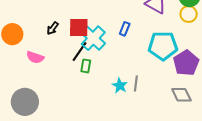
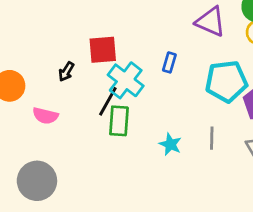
red square: (79, 27) -> (103, 50), moved
green rectangle: (86, 66) -> (119, 121), size x1.5
gray line: (136, 83) -> (212, 138), moved

